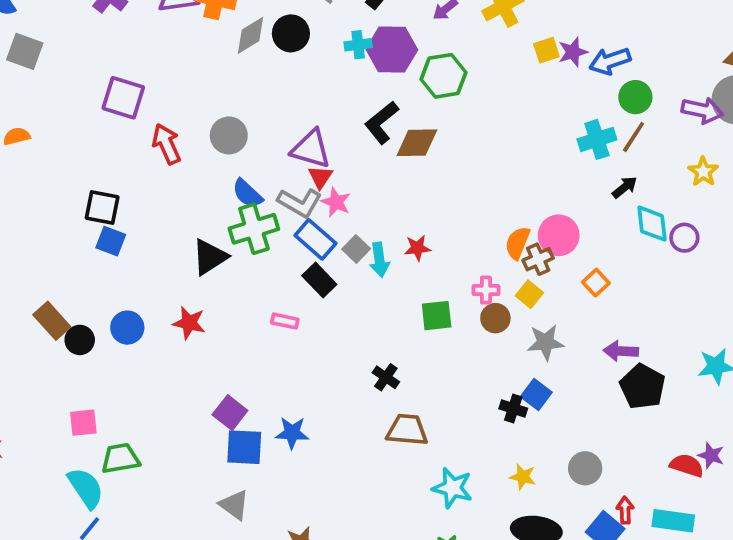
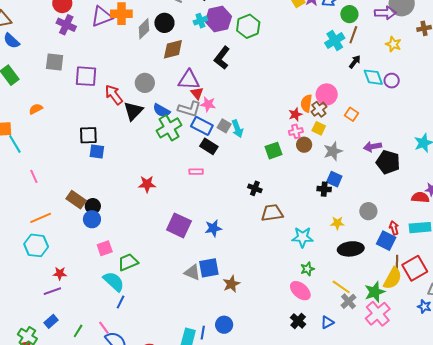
gray square: (25, 51) -> (55, 62), moved
brown diamond: (417, 143) -> (173, 49), moved
red star: (417, 248) -> (295, 114), moved
black triangle: (210, 257) -> (133, 111), moved
blue circle: (127, 328) -> (92, 219), moved
purple square: (230, 413) -> (179, 225), size x1.4
blue square: (244, 447) -> (209, 268), moved

